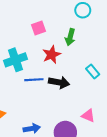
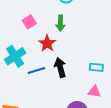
cyan rectangle: (93, 71) -> (96, 67), moved, turned -32
black arrow: (59, 82) -> (60, 67), turned -102

